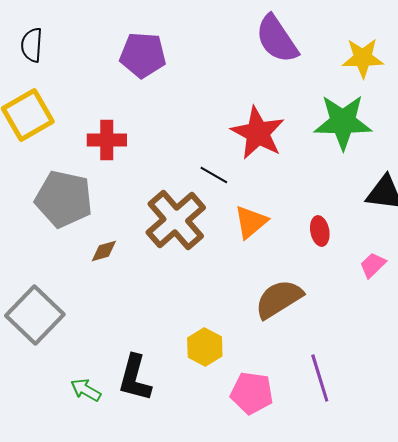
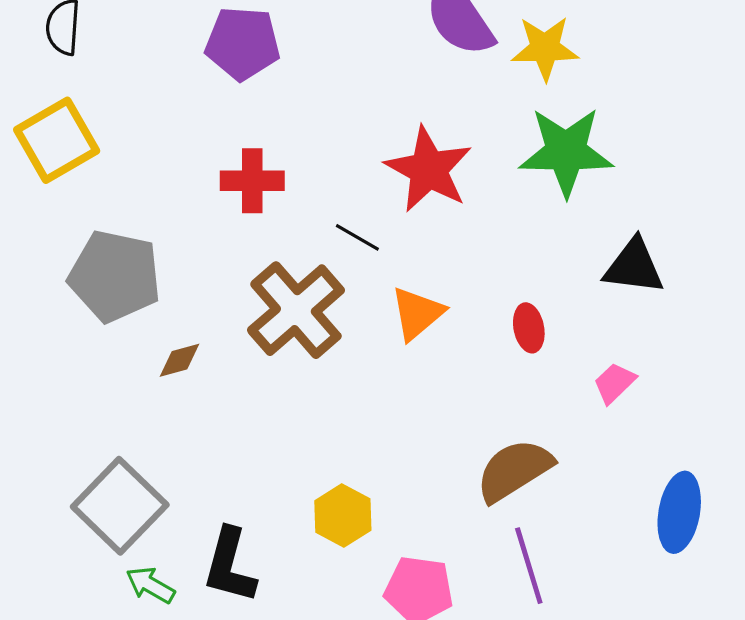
yellow star: (363, 58) -> (545, 48), moved
red cross: (107, 140) -> (252, 181), moved
brown semicircle: (279, 299) -> (514, 470), moved
gray square: (35, 315) -> (120, 506), moved

